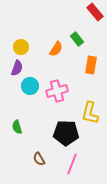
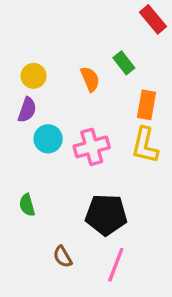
orange semicircle: (56, 49) -> (90, 79), turned -56
yellow L-shape: (90, 113) -> (145, 145), moved

